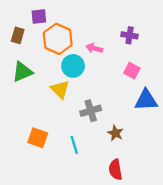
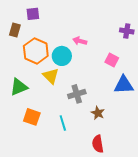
purple cross: (130, 35) -> (127, 31), moved
orange hexagon: (58, 39) -> (36, 51), moved
green triangle: (22, 72) -> (19, 87), moved

